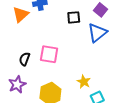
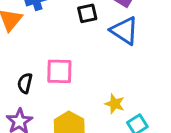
blue triangle: (97, 33) -> (124, 31), turned -40

